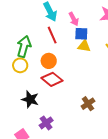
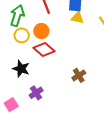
yellow circle: (20, 65) -> (22, 35), moved

